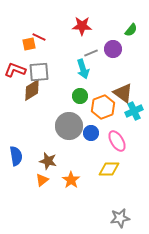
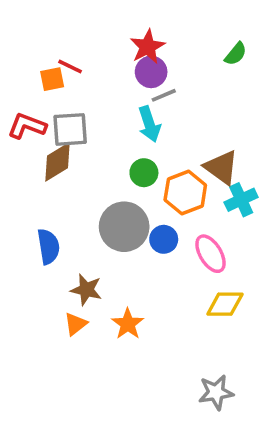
red star: (82, 26) -> (148, 47), turned -30
purple circle: (113, 49) -> (151, 72), moved
blue semicircle: (16, 156) -> (48, 247), moved
yellow diamond: (109, 169) -> (225, 304), moved

